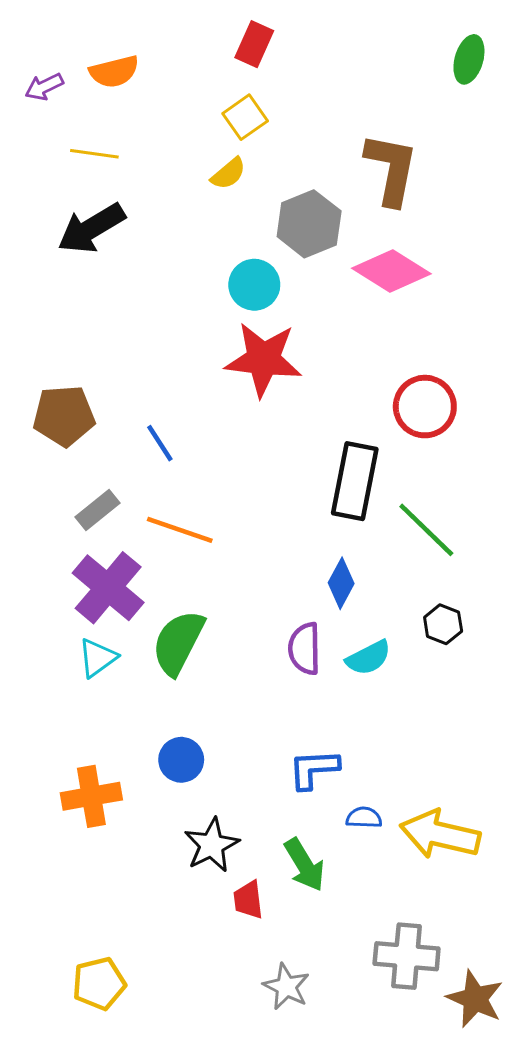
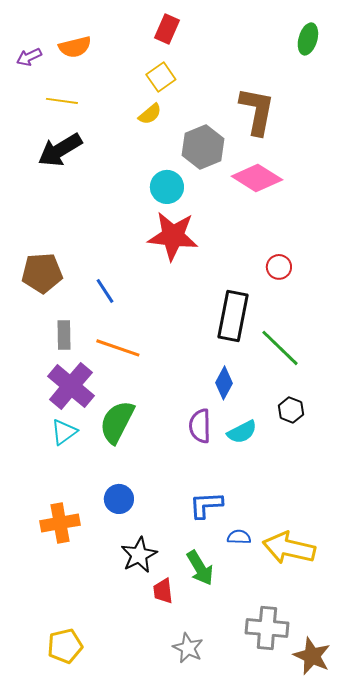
red circle: (425, 407) -> (279, 267), size x0.6
gray rectangle: (97, 510) -> (64, 335), turned -52

